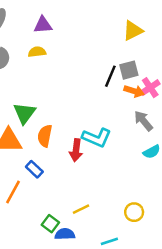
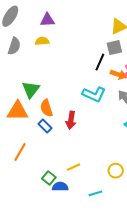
gray square: (129, 70) -> (114, 48), moved
orange semicircle: (45, 136) -> (46, 108), turned -30
cyan L-shape: (97, 138) -> (94, 94), moved
blue rectangle: (34, 169) -> (45, 126), moved

